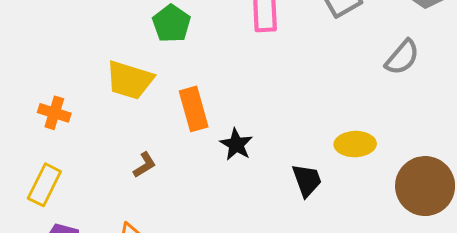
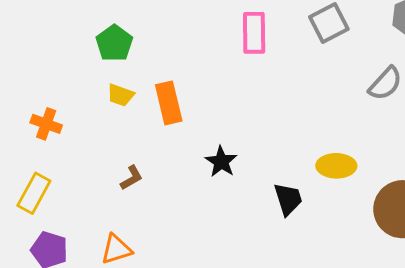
green pentagon: (172, 24) -> (114, 43), moved
yellow trapezoid: (130, 80) -> (121, 95), size x0.6
orange rectangle: (194, 109) -> (169, 103), moved

